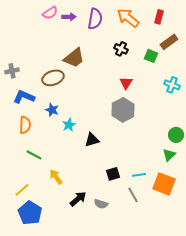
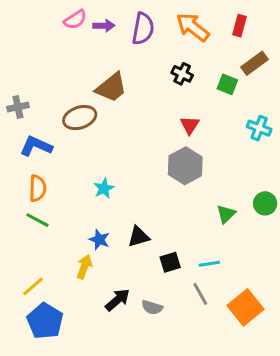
blue star: (52, 110) -> (99, 240), moved
black triangle: (92, 140) -> (138, 237), moved
green line: (34, 155) -> (38, 220), moved
green triangle: (169, 155) -> (226, 214), moved
yellow arrow: (56, 177) -> (84, 267), turned 56
orange square: (164, 184) -> (245, 307), moved, turned 30

